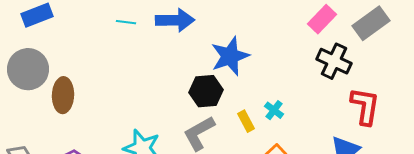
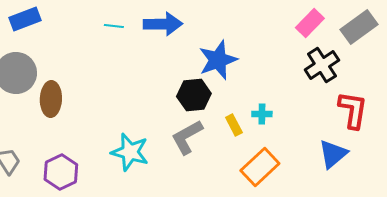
black cross: (334, 61) -> (322, 65), turned 32
cyan cross: (274, 110) -> (262, 114), turned -36

